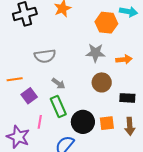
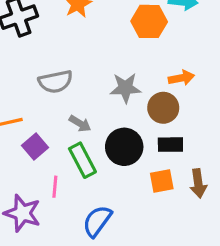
gray star: (95, 53) -> (125, 88), moved
brown circle: (102, 82) -> (163, 108), moved
black rectangle: (127, 98) -> (170, 145), moved
black circle: (83, 122) -> (124, 147), moved

